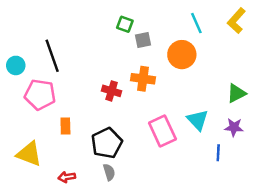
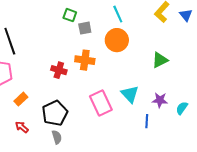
cyan line: (196, 23) -> (118, 14), moved
green triangle: (236, 93) -> (160, 60), moved
orange rectangle: (65, 126) -> (21, 99), turned 48
red arrow: (67, 177) -> (22, 127), moved, turned 48

